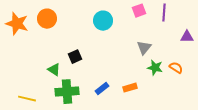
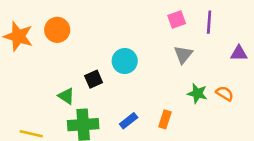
cyan circle: (103, 21) -> (125, 61), moved
gray triangle: (144, 48) -> (183, 55), moved
orange rectangle: (130, 88) -> (165, 119), turned -56

